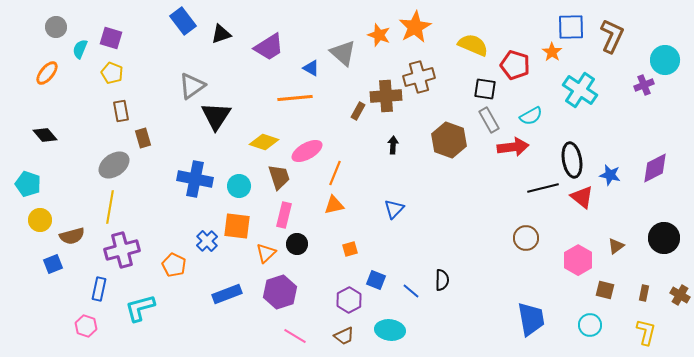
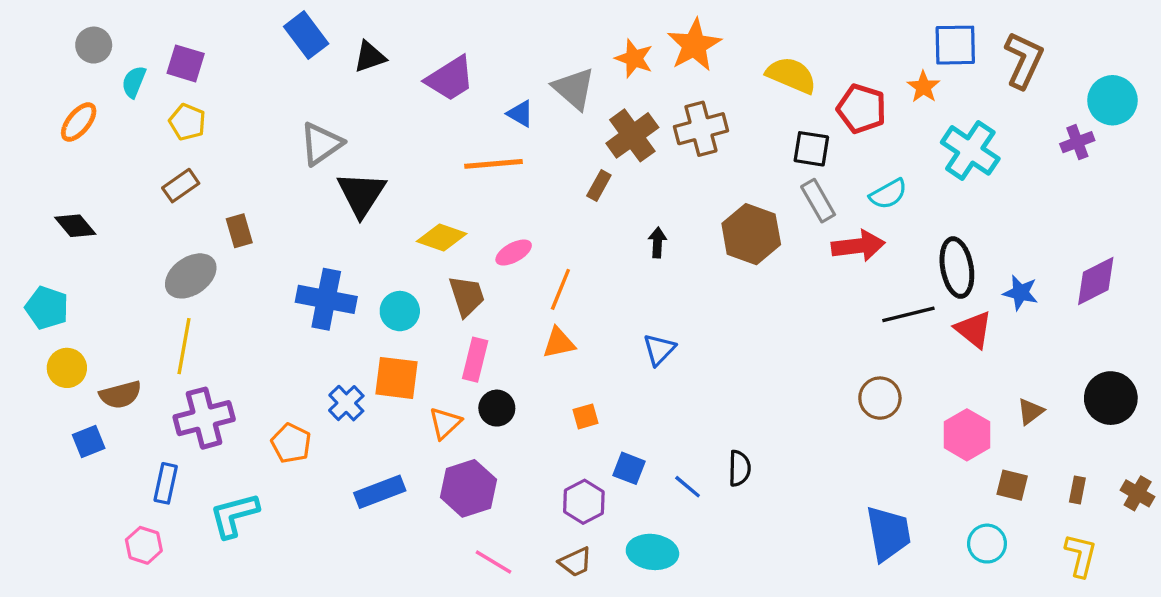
brown cross: (386, 96) -> (632, 135), moved, turned -32
brown rectangle: (121, 111) -> (181, 186), moved, turned 65
pink ellipse: (307, 151) -> (514, 252), size x0.7

